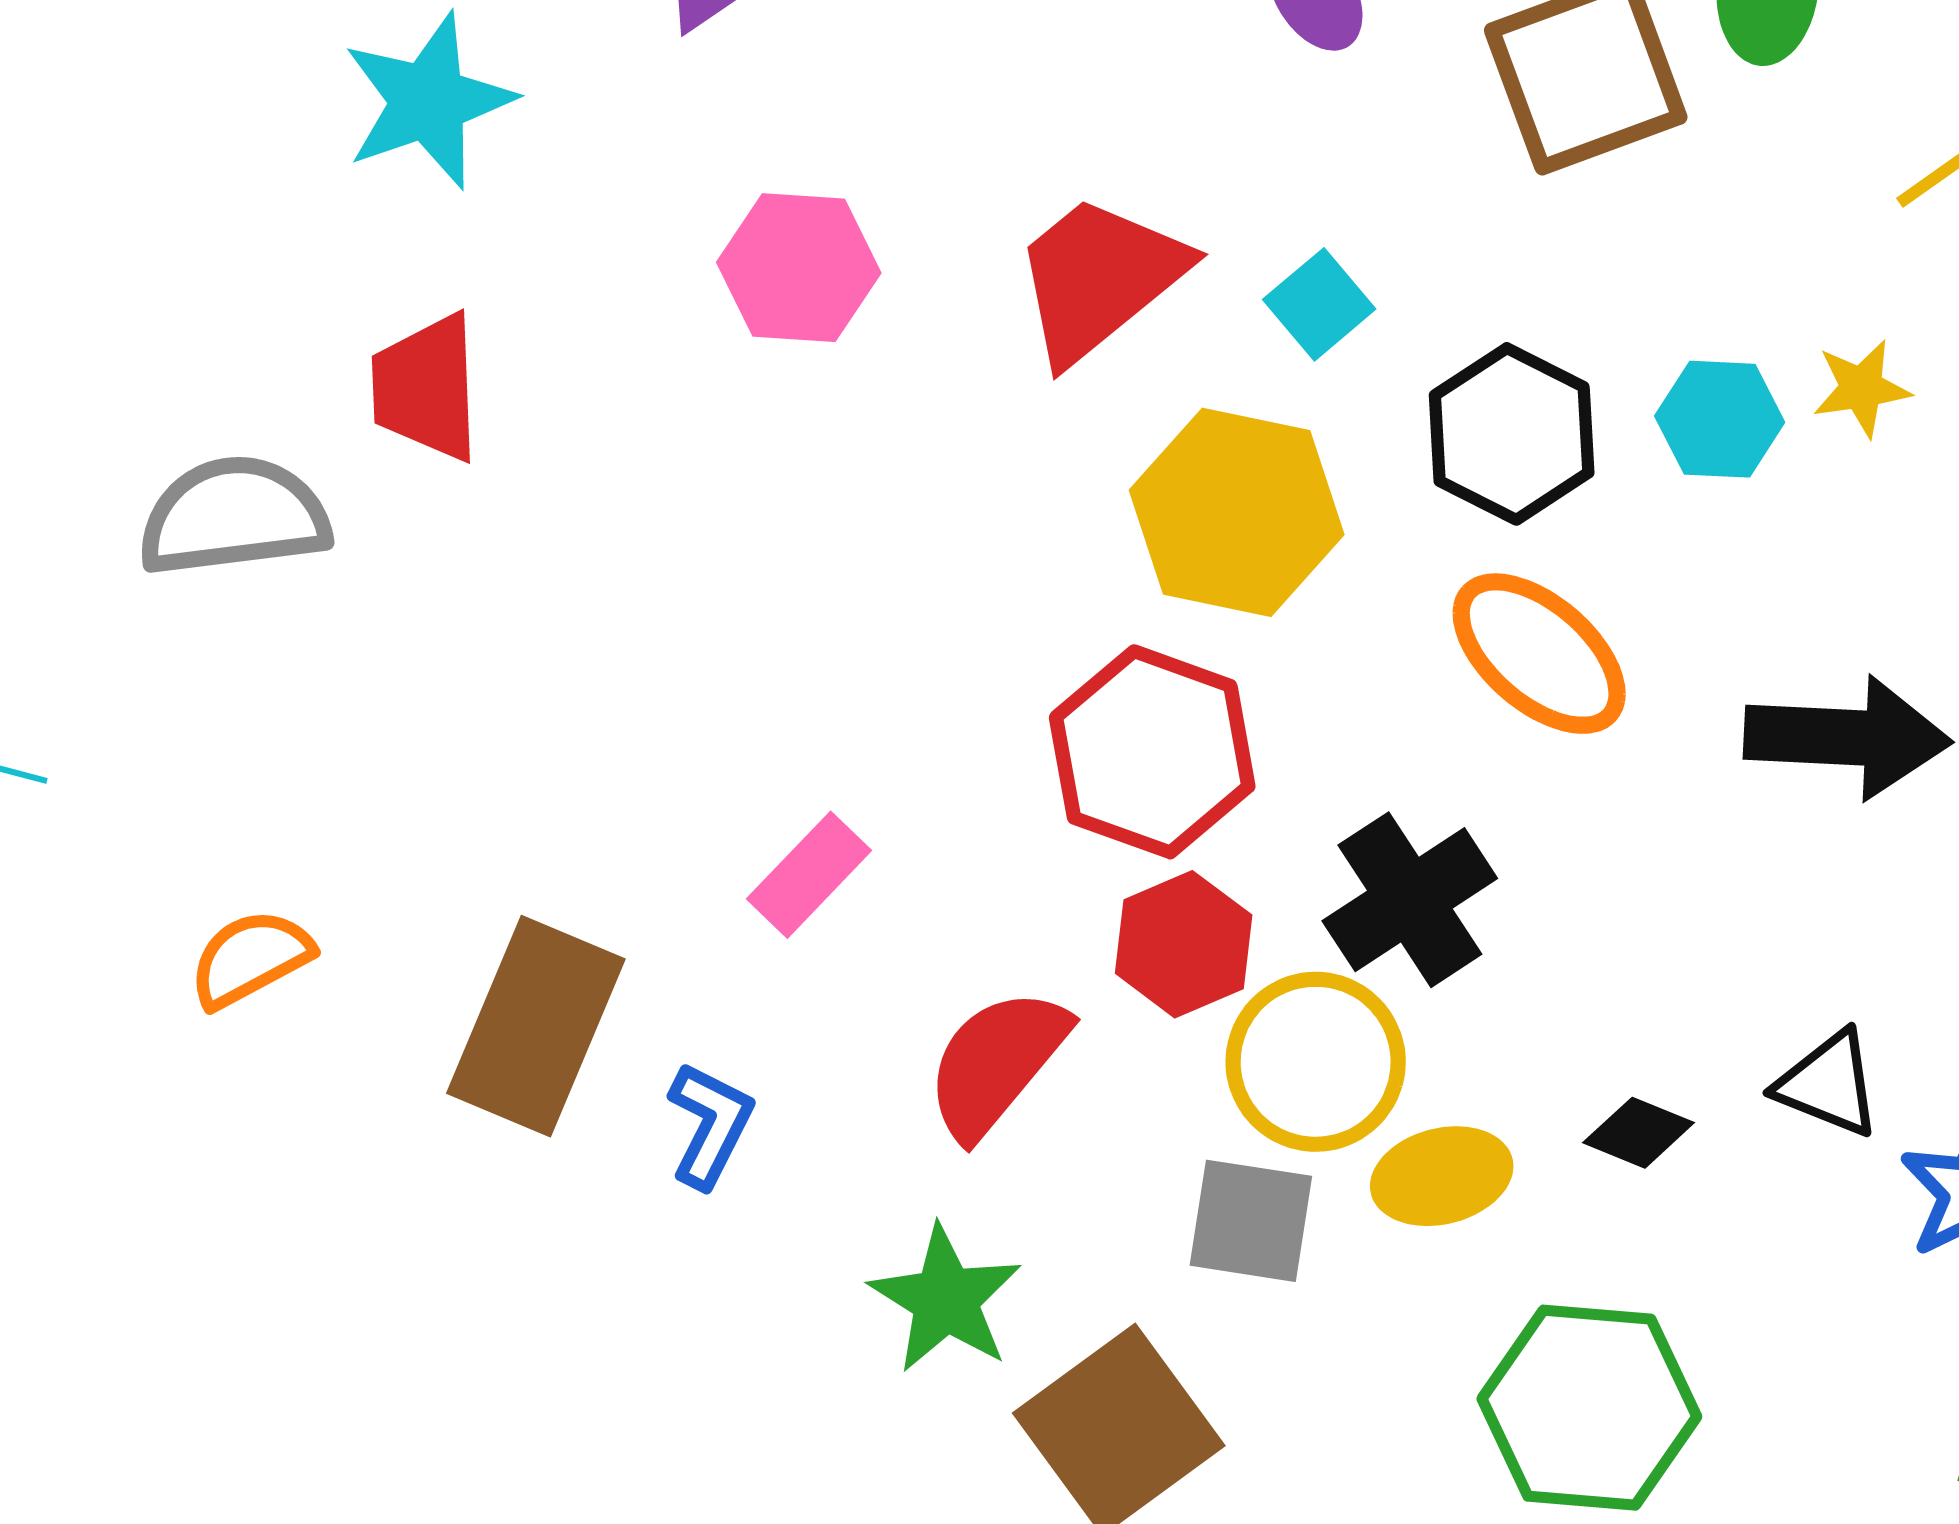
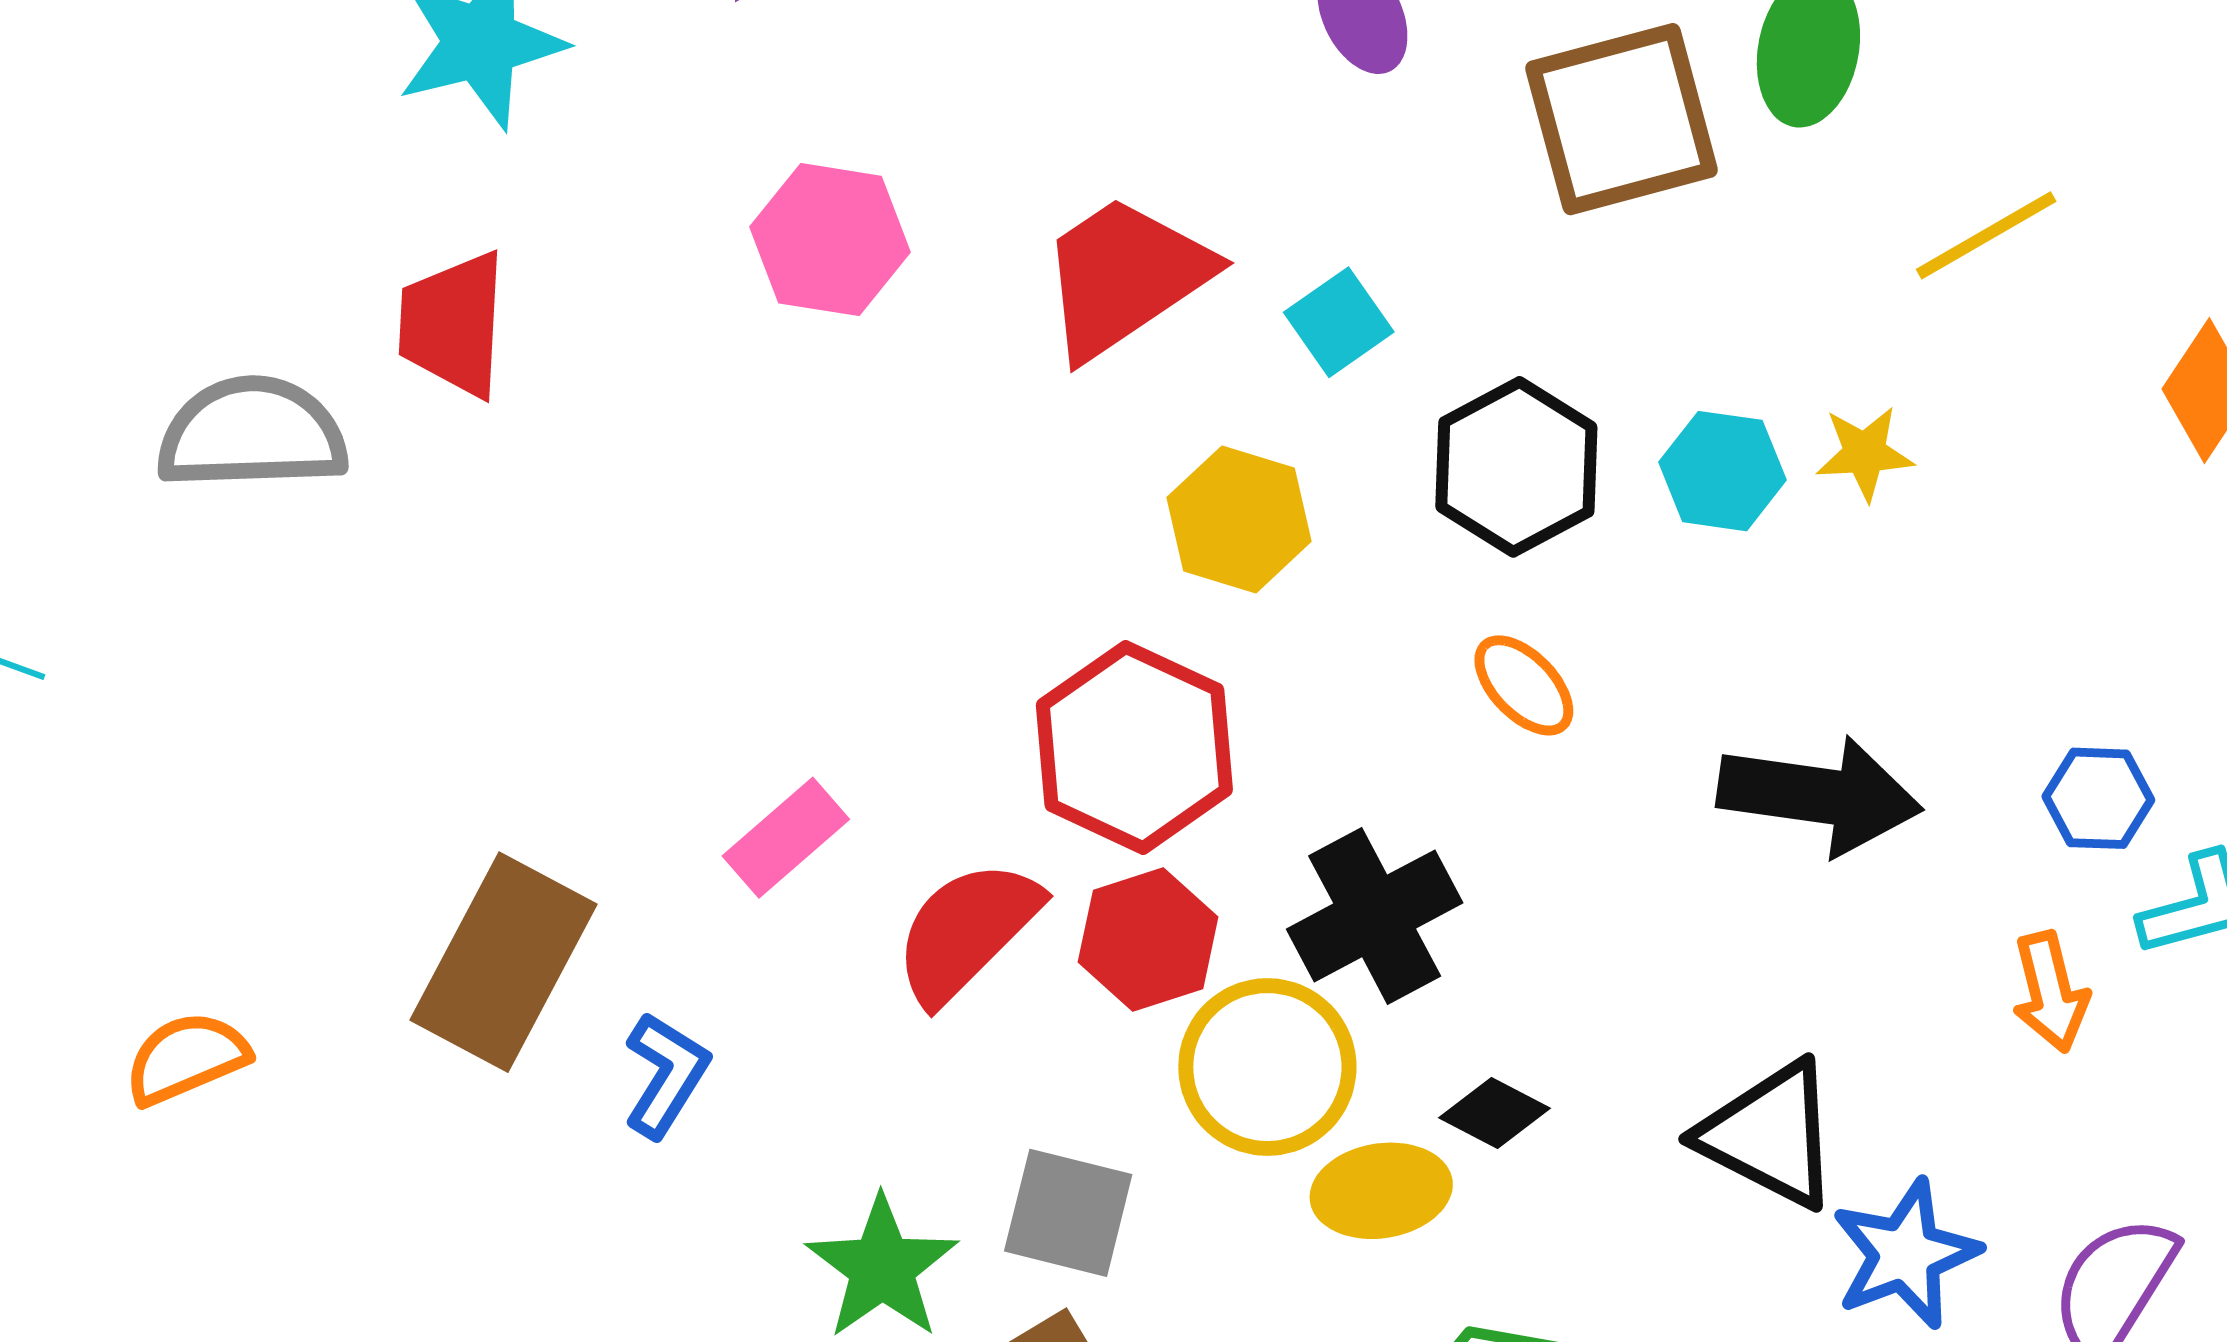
yellow hexagon: (1237, 512) -> (1239, 519), size x0.7
orange ellipse: (1539, 654) -> (1524, 685), size x0.6
orange semicircle: (250, 958) -> (186, 1058), moved
red semicircle: (997, 1063) -> (967, 931), moved
black triangle: (1828, 1084) -> (1770, 1135), size x1.4
black diamond: (1639, 1133) -> (1495, 1113), moved
gray square: (1251, 1221) -> (1068, 1213), moved

